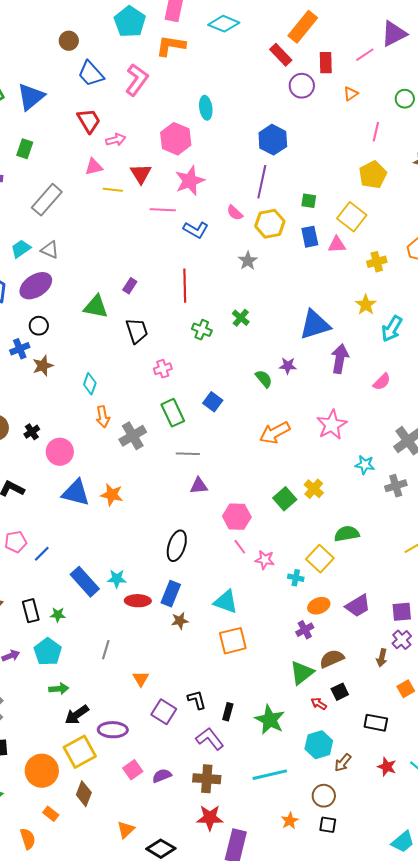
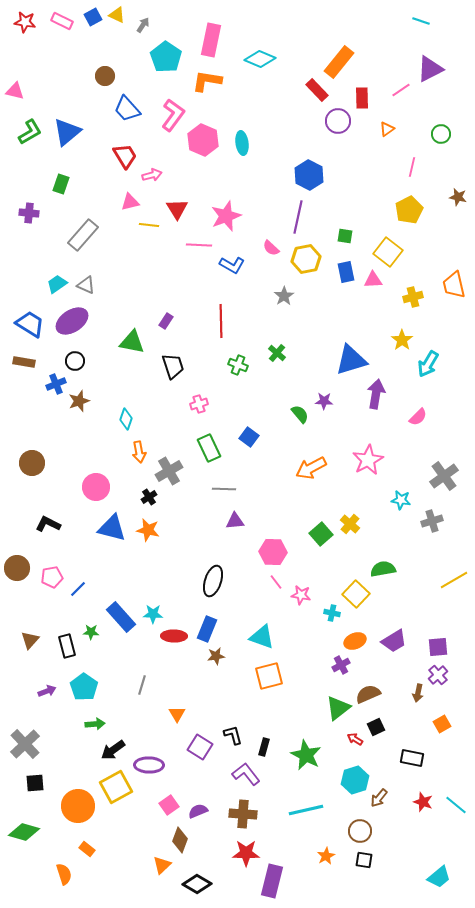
pink hexagon: (176, 139) -> (203, 140), moved
black cross: (32, 432) -> (149, 497), moved
green star: (58, 615) -> (91, 632), moved
brown diamond: (84, 794) -> (180, 840), moved

